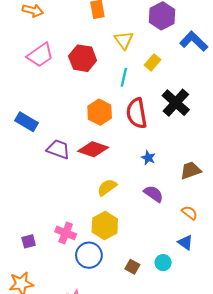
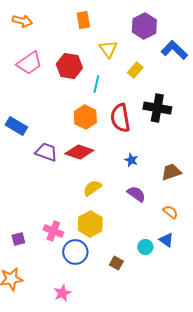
cyan line: (124, 77) -> (96, 84), moved
black cross: (176, 103) -> (157, 108), turned -32
cyan circle: (163, 263) -> (145, 247), moved

